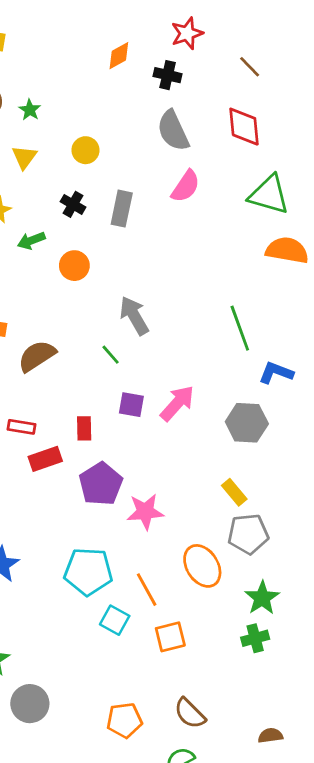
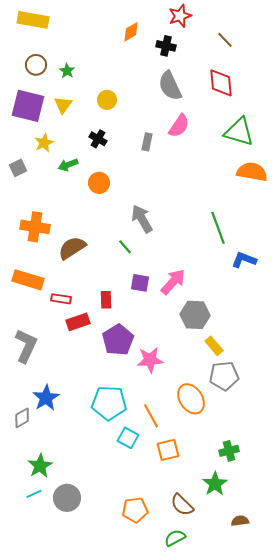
gray rectangle: (122, 209) -> (147, 142), moved, size x0.7
gray hexagon: (247, 423) -> (195, 315), moved
green star: (262, 598) -> (215, 484), moved

